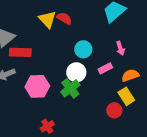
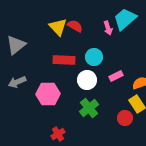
pink arrow: (120, 48) -> (108, 28), moved
red rectangle: (20, 52) -> (64, 60), moved
green cross: (70, 88) -> (89, 108), moved

